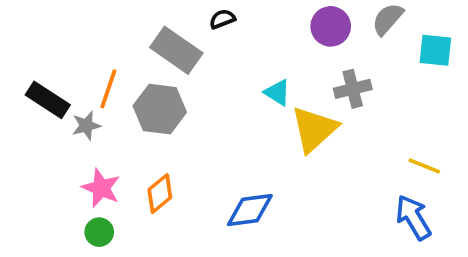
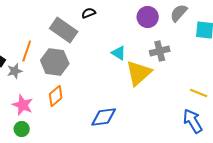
orange diamond: (160, 194) -> (56, 96), moved

